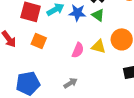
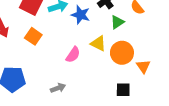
green triangle: (98, 15) -> (117, 22), moved, turned 40
yellow triangle: (99, 47) -> (98, 43), moved

